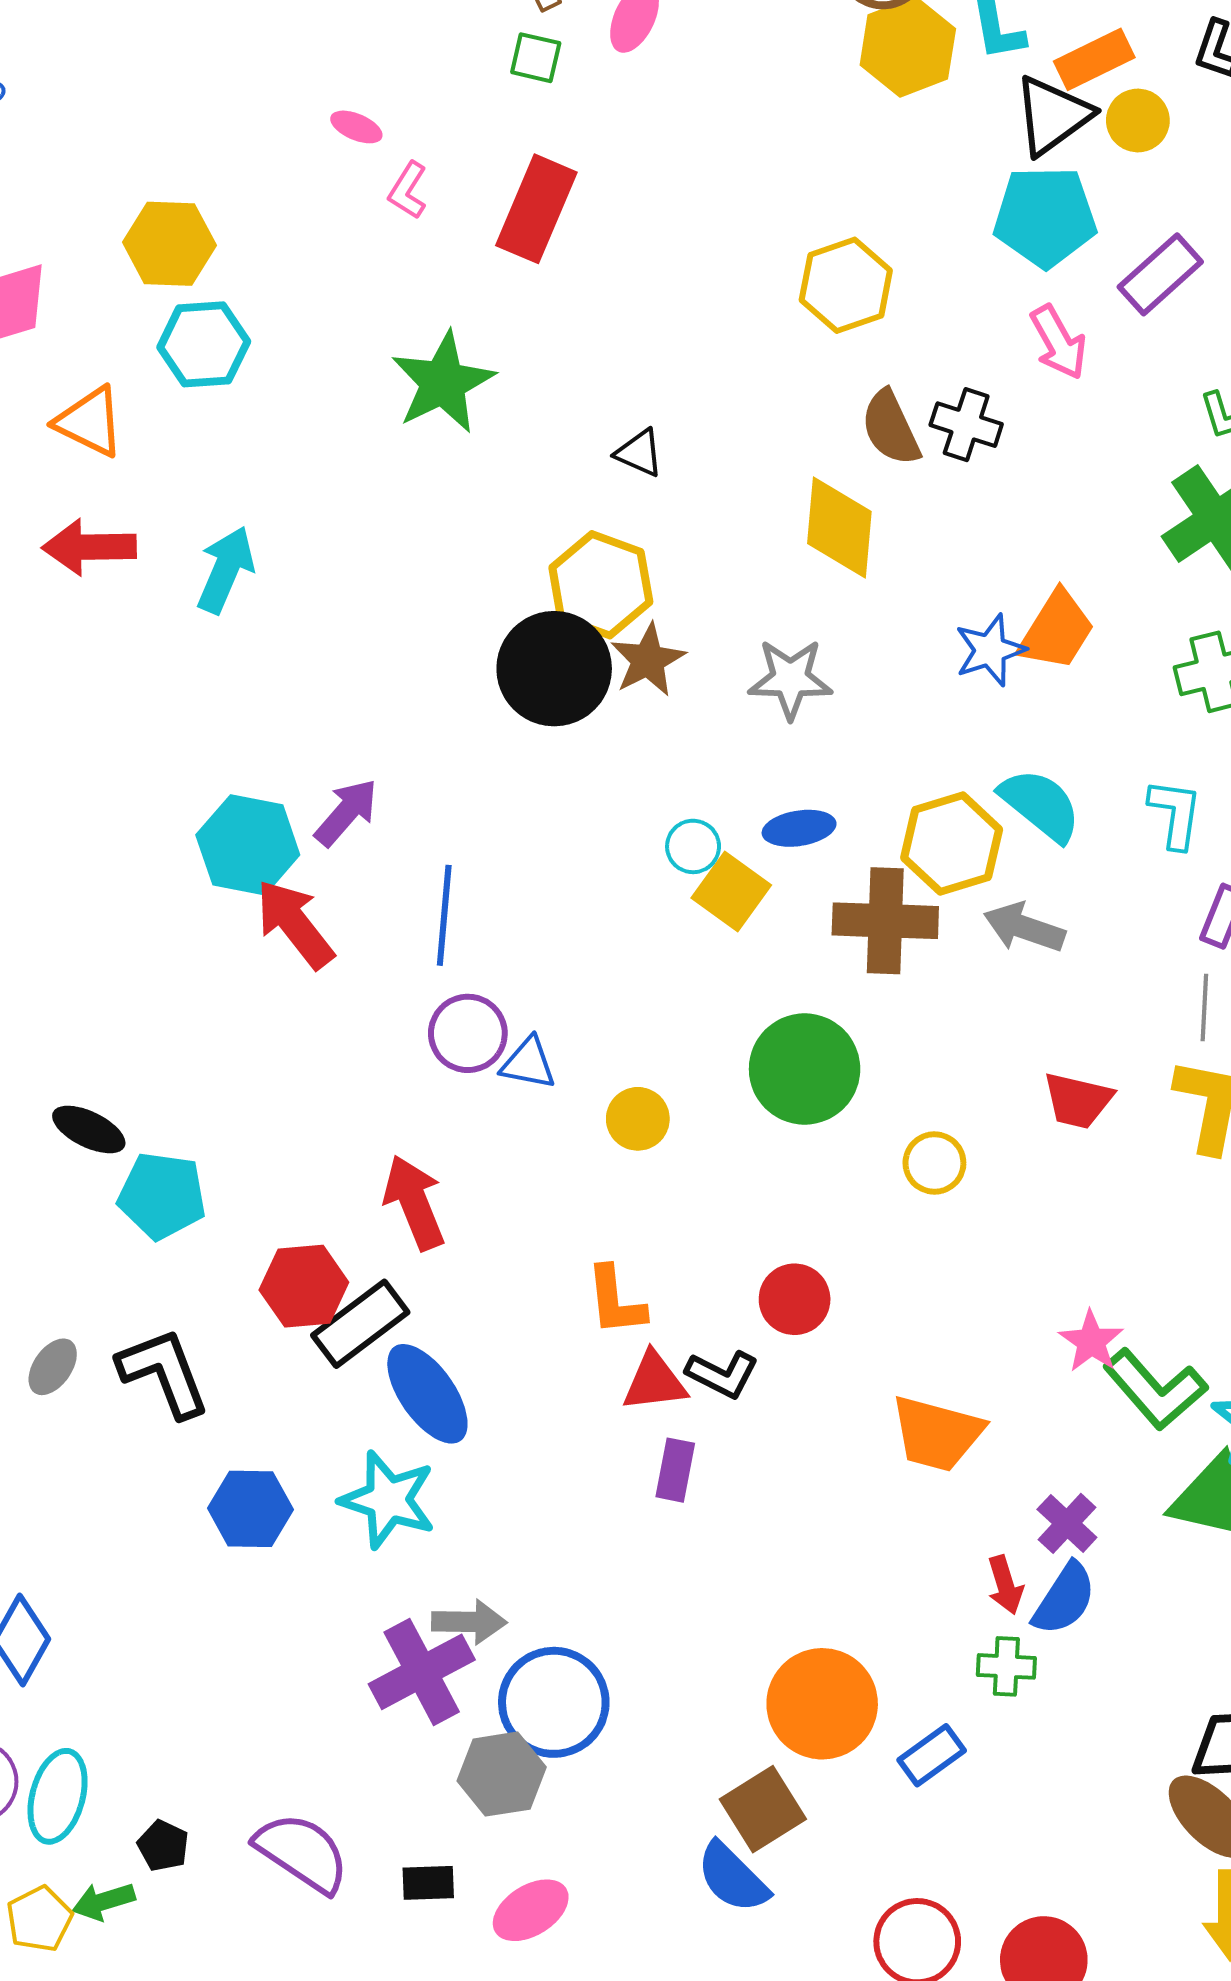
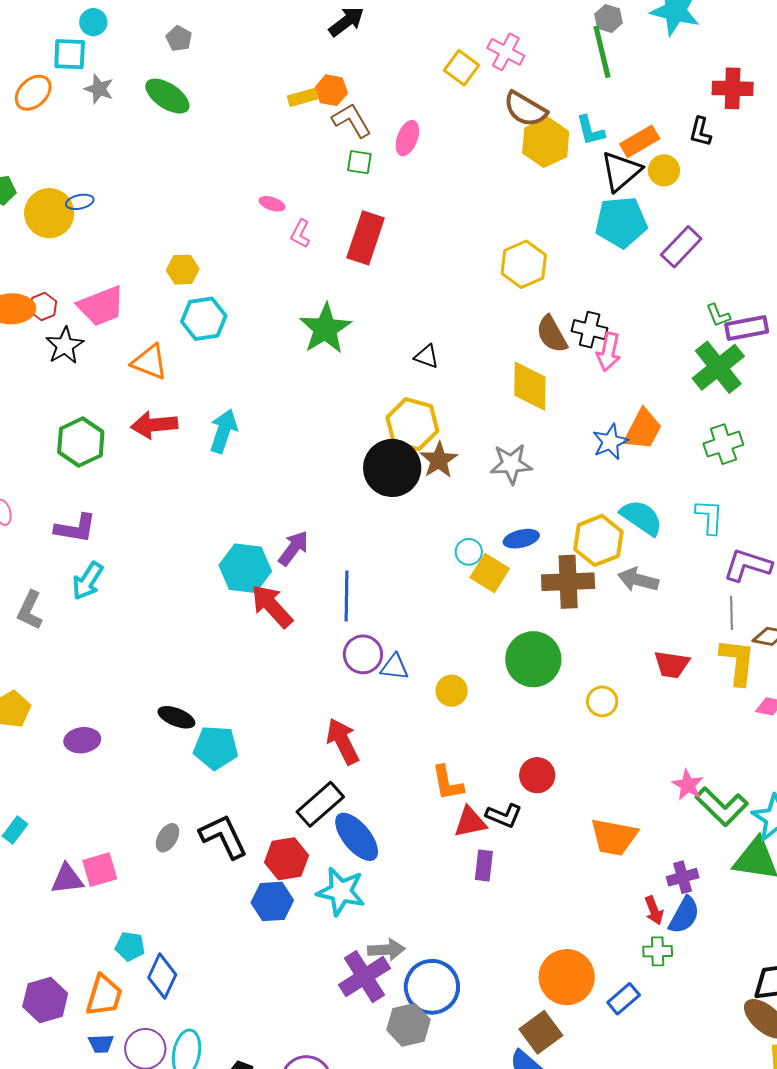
yellow hexagon: (169, 244) -> (183, 270), size x0.7
pink arrow: (1059, 342) -> (609, 352), moved, turned 45
red hexagon: (304, 1286) -> (286, 859), moved
purple cross: (1067, 1523) -> (683, 877), turned 36

